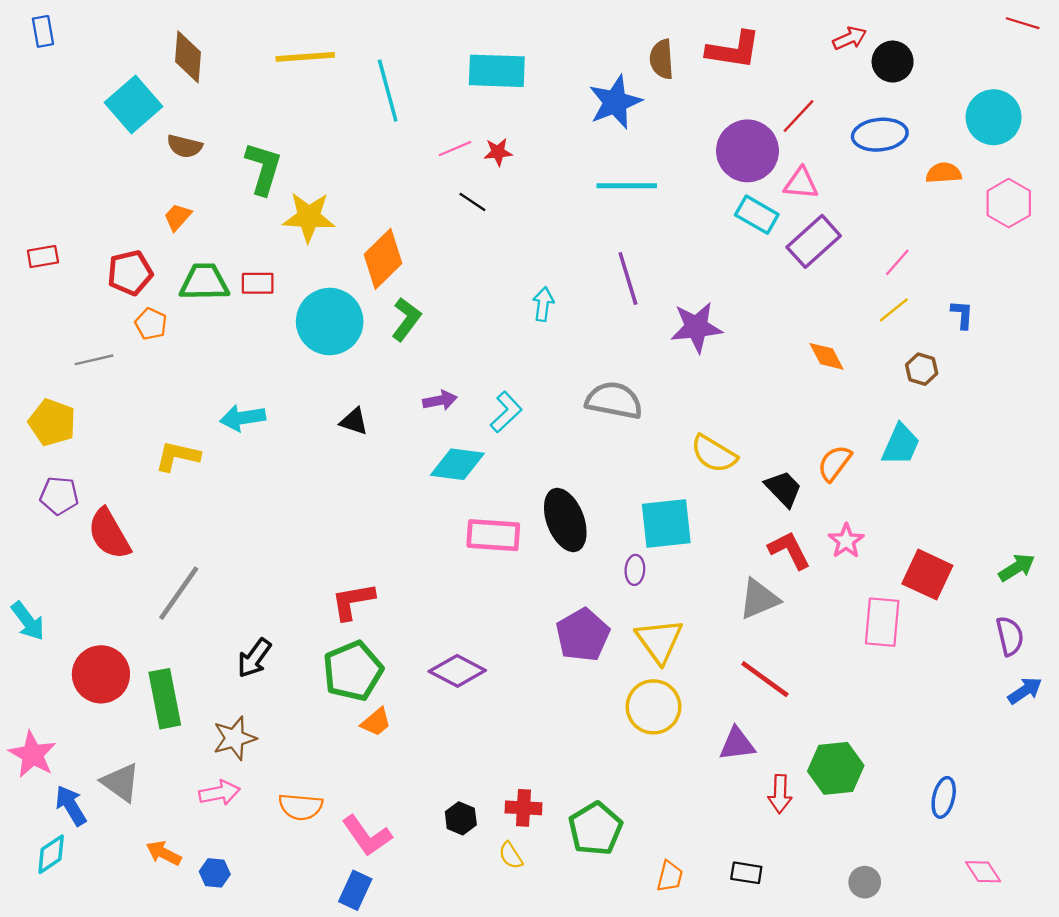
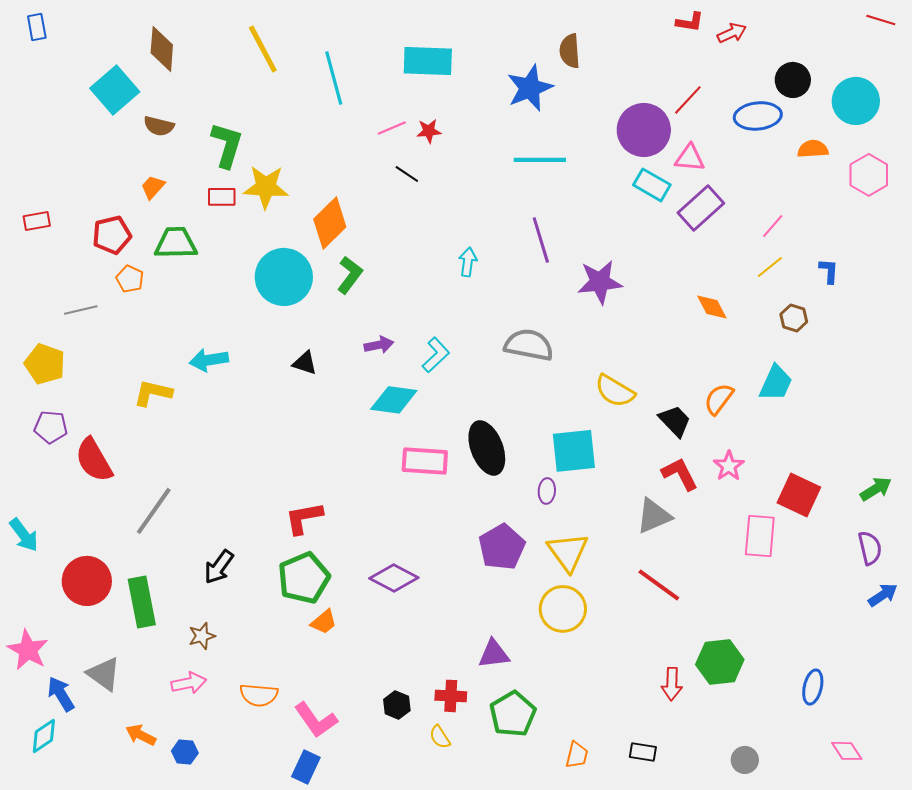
red L-shape: (734, 50) -> (690, 22), moved, size x0.6
yellow line: (305, 57) -> (263, 49), turned 66
black circle: (893, 62) -> (793, 80), moved
red rectangle: (258, 283) -> (222, 197), moved
brown star: (234, 738) -> (202, 636), size x0.7
purple triangle: (737, 744) -> (494, 654), moved

